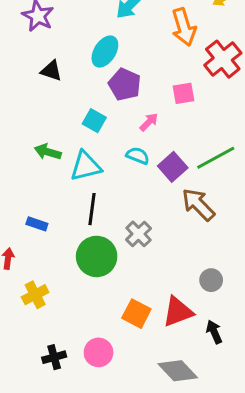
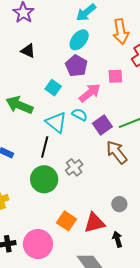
cyan ellipse: (105, 52) -> (79, 40), moved
pink arrow: (149, 122) -> (90, 93), size x1.6
green arrow: (48, 152) -> (19, 105), size x1.5
cyan triangle: (86, 166) -> (56, 122), moved, turned 45
pink circle: (99, 352) -> (38, 244), size x1.5

